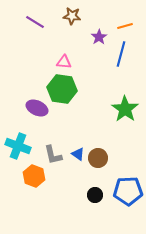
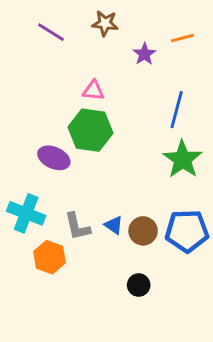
blue line: (121, 54) -> (177, 110), moved
blue pentagon: (128, 191) -> (187, 231), moved

